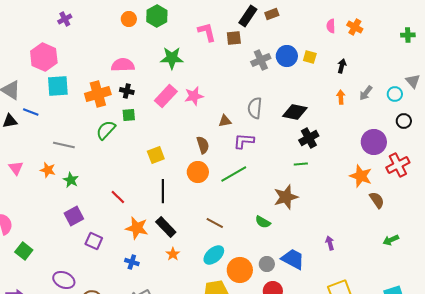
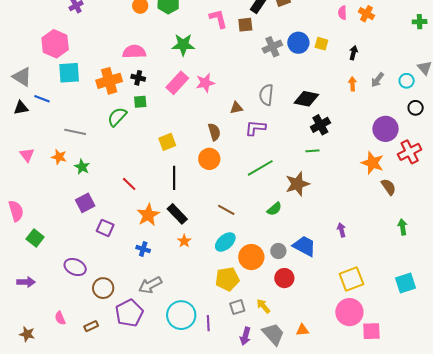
green line: (234, 174) -> (260, 168), moved
green semicircle: (263, 222) -> (274, 209), turned -70
orange star: (137, 228) -> (148, 215), turned 30
green arrow: (391, 240) -> (403, 227), turned 105

